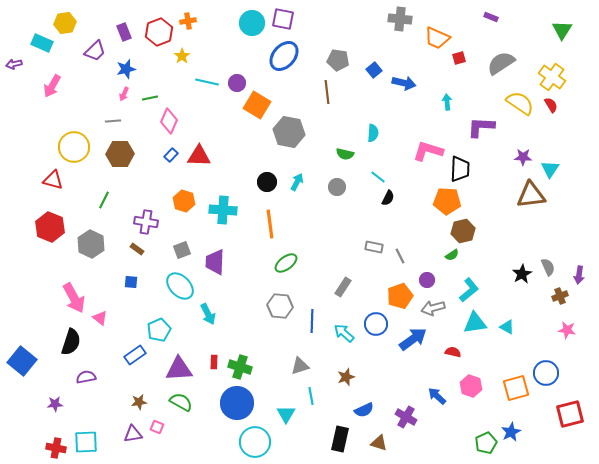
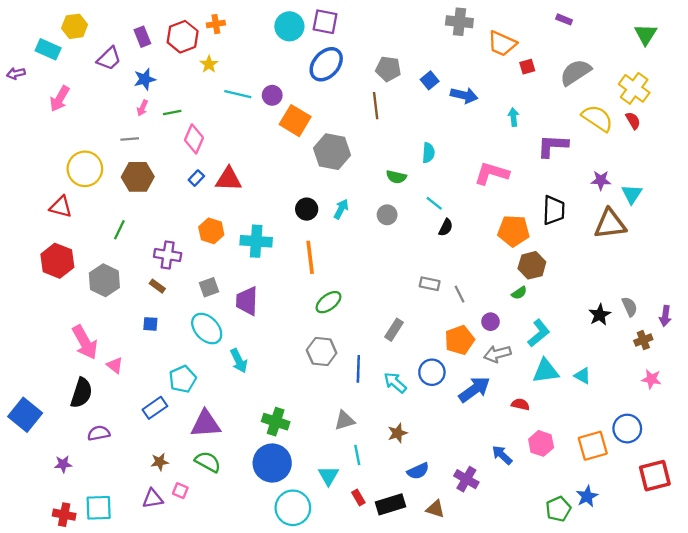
black trapezoid: (460, 169) -> (554, 210), moved
red rectangle: (214, 362) -> (358, 497), moved, turned -32
black rectangle: (340, 439) -> (391, 504), turned 60

